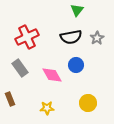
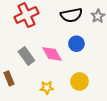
gray rectangle: (20, 68) -> (26, 56), moved
yellow circle: (88, 103) -> (80, 81), moved

